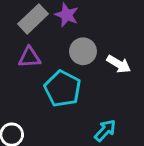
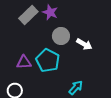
purple triangle: (29, 57) -> (24, 62), moved

